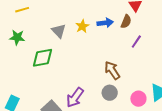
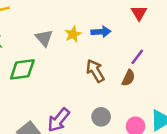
brown semicircle: (126, 22) -> (128, 78), moved
brown arrow: (112, 70) -> (95, 71), moved

